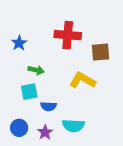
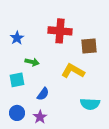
cyan square: (29, 92) -> (17, 80), moved
blue semicircle: (48, 106) -> (43, 94), turned -56
cyan semicircle: (73, 126) -> (90, 104), moved

